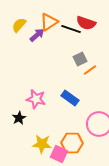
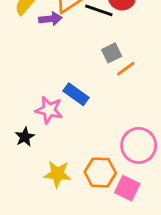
purple arrow: (37, 35) -> (50, 19), turned 35
blue rectangle: (70, 98) -> (76, 94), moved
pink square: (59, 154) -> (127, 188), moved

